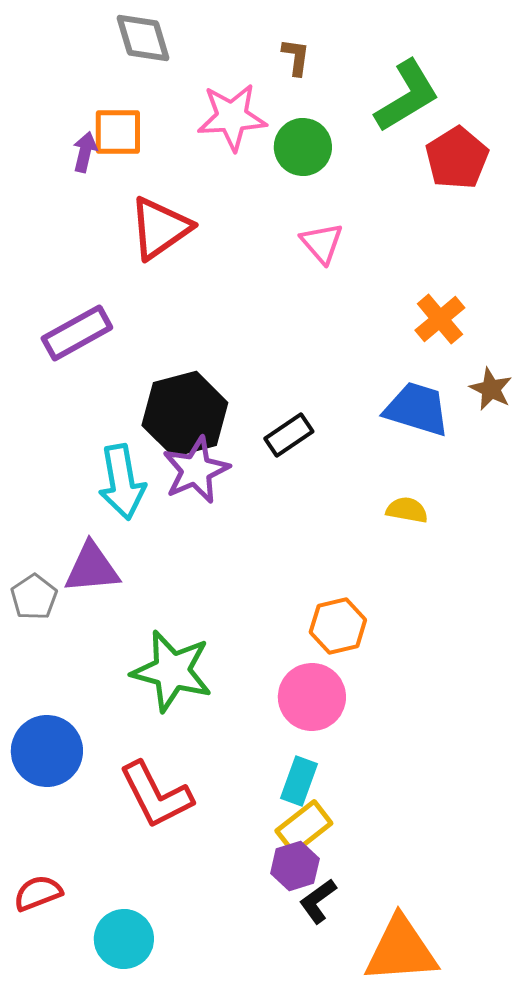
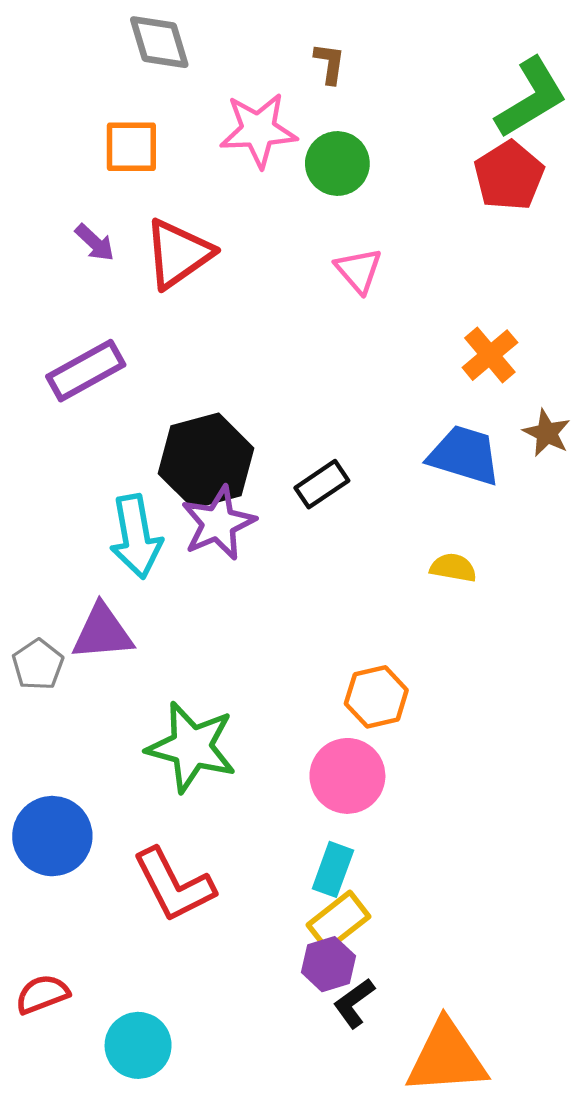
green L-shape: (407, 96) -> (531, 98), moved
purple arrow: (85, 152) -> (95, 243), moved, turned 120

